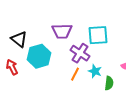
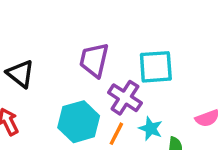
purple trapezoid: (62, 31) -> (94, 60), turned 105
cyan hexagon: (39, 56) -> (79, 122), moved

